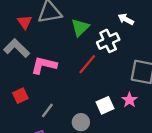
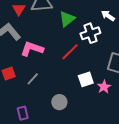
white square: (105, 105) -> (86, 79), moved
gray line: (47, 110) -> (33, 79), moved

